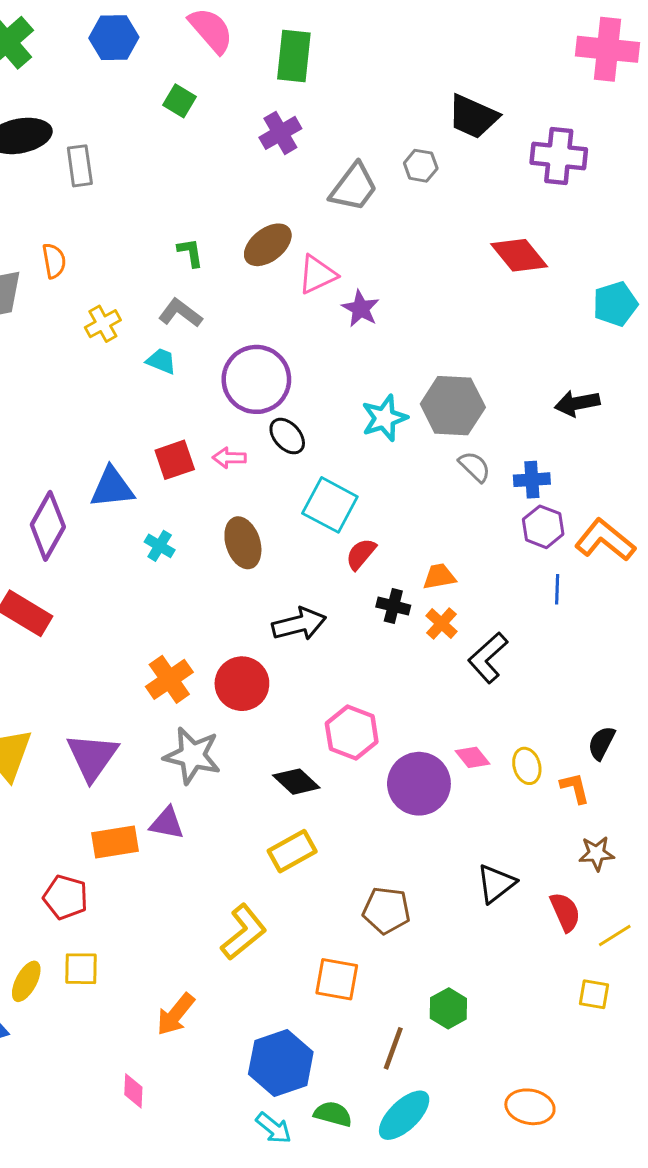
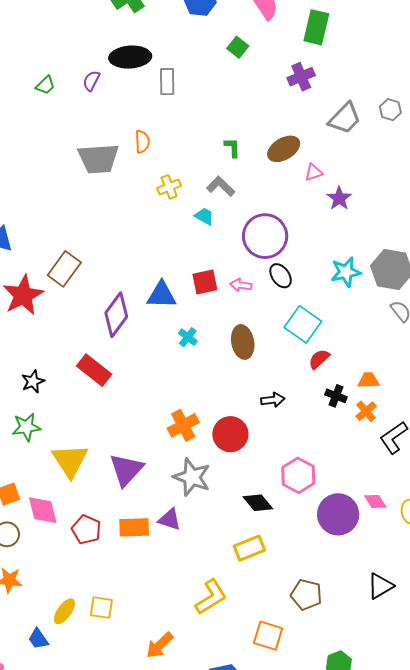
pink triangle: (317, 274) -> (314, 172), size x0.7
black arrow: (299, 624) -> (273, 400), size x0.7
red pentagon: (66, 897) -> (86, 530), moved

